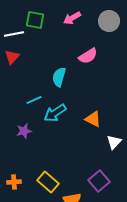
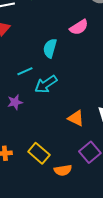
orange triangle: (93, 119) -> (76, 118), moved

